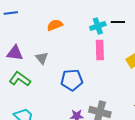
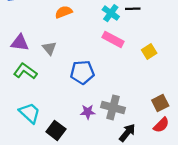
cyan cross: (98, 26) -> (111, 13), turned -35
pink rectangle: (100, 50) -> (113, 39), turned -60

